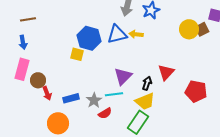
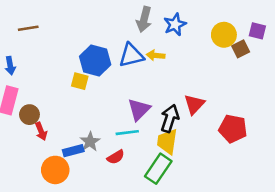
brown line: (28, 19) -> (28, 28), moved
yellow circle: (189, 29) -> (224, 35), moved
black arrow: (147, 83) -> (170, 118), size x1.5
blue rectangle: (71, 98) -> (73, 151), moved
gray star: (94, 100) -> (90, 142), moved
yellow trapezoid: (145, 101) -> (167, 142), turned 120

